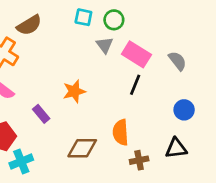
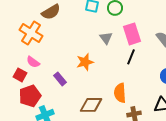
gray triangle: (105, 45) -> (106, 38), moved
pink rectangle: (136, 54) -> (132, 34), turned 40

